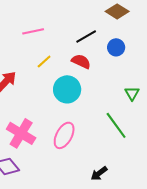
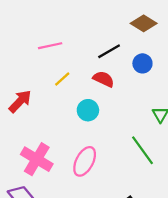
cyan circle: (67, 89) -> (88, 110), size x0.7

